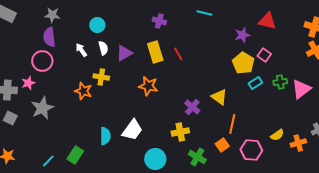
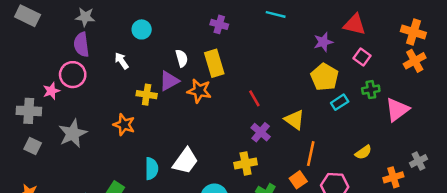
white semicircle: (103, 48) -> (182, 58), moved
purple triangle: (124, 53) -> (169, 81), moved
red line: (178, 54) -> (254, 98), moved
pink square: (264, 55) -> (362, 57), moved
green cross: (280, 82) -> (371, 90), moved
pink star: (28, 83) -> (51, 91), moved
orange star: (148, 86) -> (199, 91), moved
orange star: (83, 91) -> (124, 125), moved
yellow semicircle: (277, 135) -> (363, 152), moved

